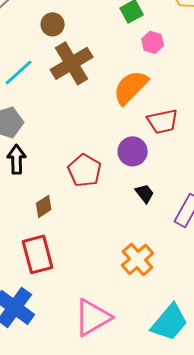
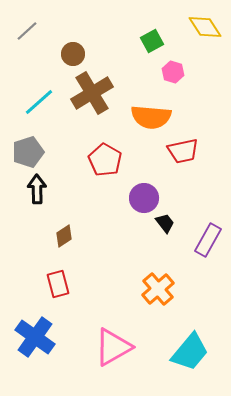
orange semicircle: (131, 87) -> (151, 117), turned -129
purple circle: (133, 151) -> (144, 198), moved
red pentagon: (85, 170) -> (105, 160), moved
red rectangle: (38, 254) -> (58, 284), size x0.7

